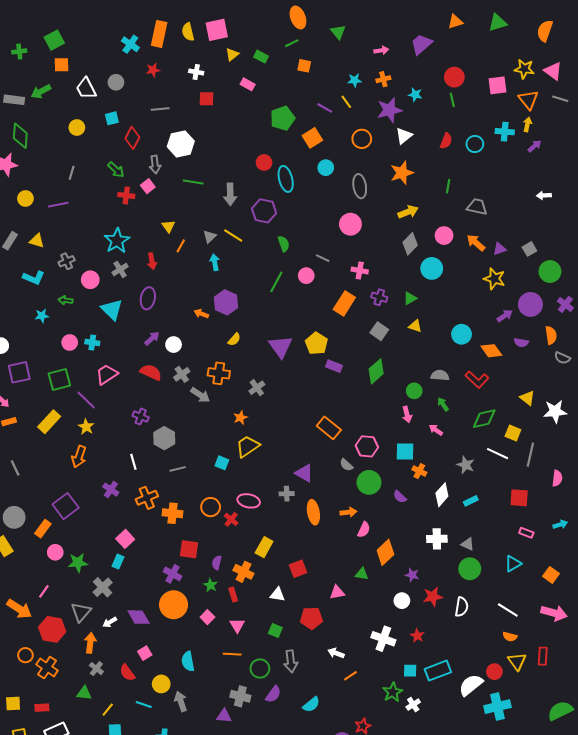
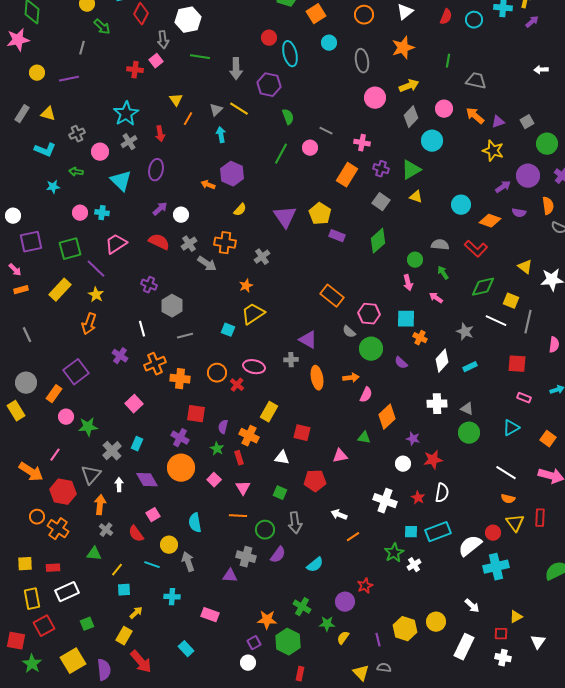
green arrow: (116, 170) -> (102, 27), moved
pink circle: (350, 224) -> (375, 98), moved
green triangle: (410, 298) -> (411, 170), size x1.5
orange diamond: (491, 351) -> (490, 221), turned -35
cyan rectangle: (118, 562) -> (137, 444), moved
red square: (298, 569) -> (302, 433), turned 36
white semicircle: (462, 607) -> (442, 493), moved
white arrow: (110, 622) -> (119, 485), turned 120

